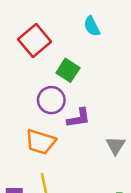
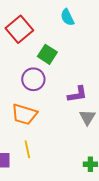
purple L-shape: (79, 118) -> (77, 94), moved

